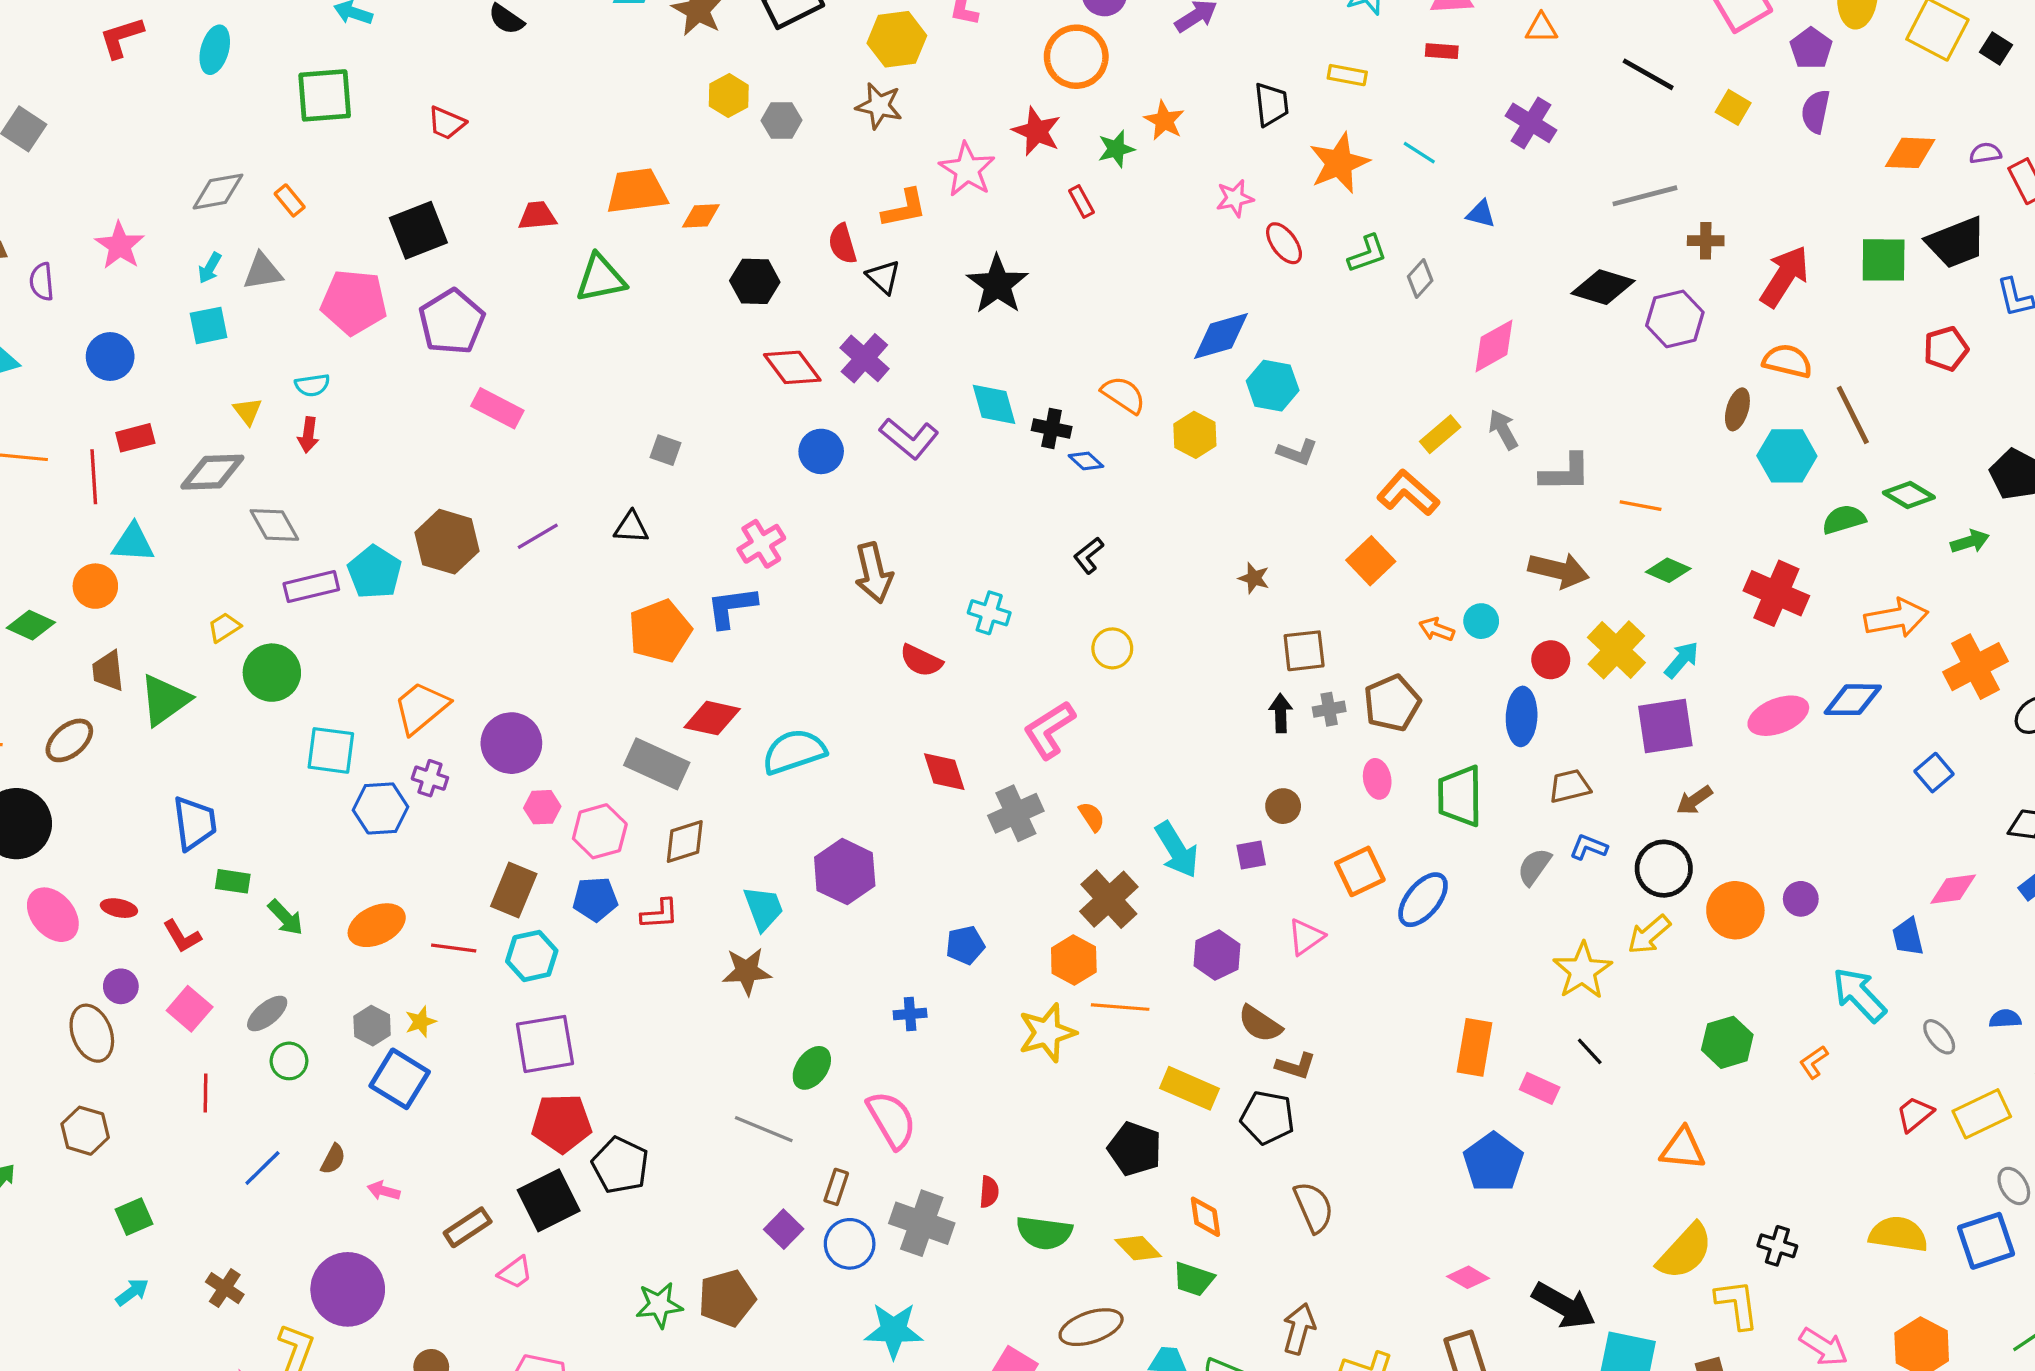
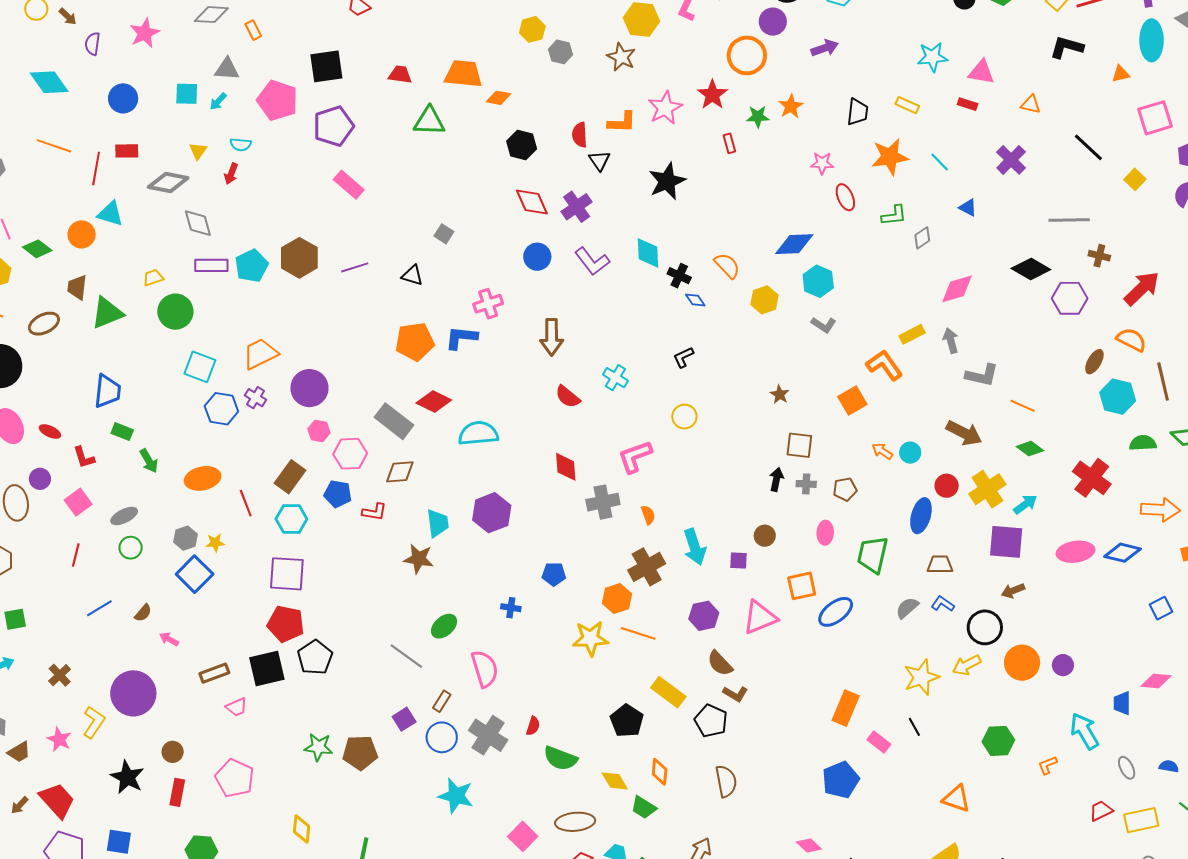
cyan arrow: (210, 268) -> (218, 101), moved
brown pentagon: (1392, 703) -> (845, 489), size x0.7
pink triangle: (1306, 937) -> (760, 618), size x1.5
red line: (454, 948) -> (246, 503), turned 48

